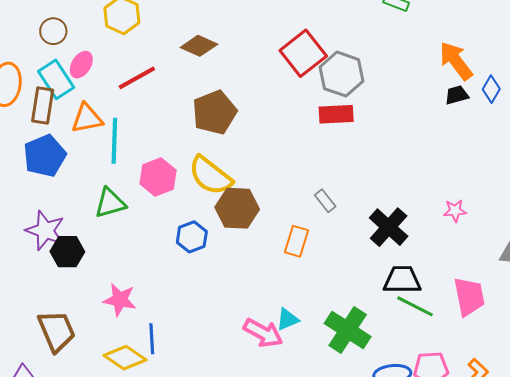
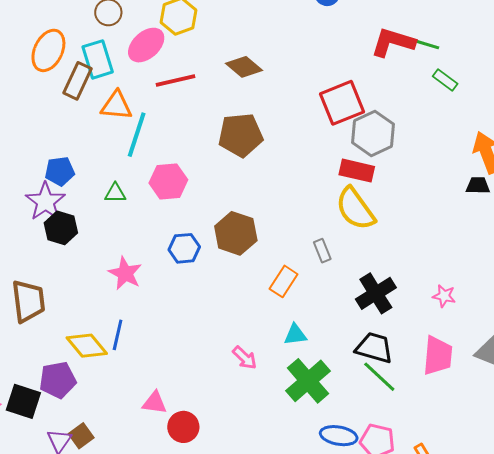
pink ellipse: (81, 65) -> (146, 45), moved, size x1.4
blue pentagon: (45, 156) -> (60, 171), moved, size x0.7
yellow semicircle: (210, 176) -> (355, 209), moved
green triangle: (110, 203) -> (115, 193), size x0.7
pink trapezoid: (469, 297) -> (438, 356), moved
pink star: (120, 300) -> (125, 273), moved
cyan triangle: (287, 319) -> (295, 335), moved
pink arrow: (263, 333) -> (245, 358), moved, size x0.7

